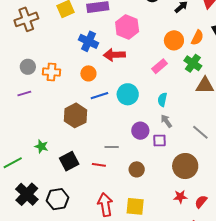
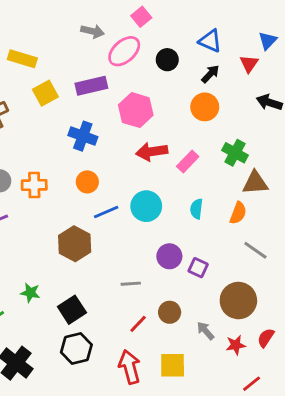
orange semicircle: (197, 38) -> (238, 213), moved
orange circle: (174, 40) -> (205, 107), moved
red arrow: (114, 55) -> (152, 152), moved
gray arrow: (166, 121) -> (206, 331), moved
purple square: (159, 140) -> (198, 268), turned 32
red line: (99, 165) -> (138, 324), moved, turned -48
black hexagon: (58, 199) -> (76, 348), moved
red semicircle: (201, 202) -> (266, 338), moved

